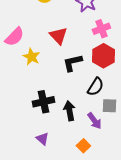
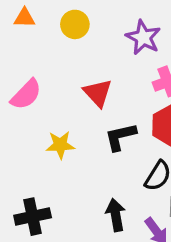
yellow star: (31, 57) -> (60, 145), moved, turned -30
black cross: (43, 102) -> (33, 217), moved

